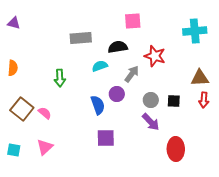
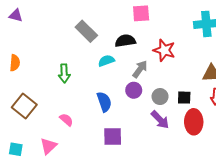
gray rectangle: (81, 38) -> (86, 31), turned 50
purple circle: (117, 94) -> (134, 90), moved
pink semicircle: (45, 113) -> (66, 120), moved
red ellipse: (176, 149) -> (194, 122), moved

